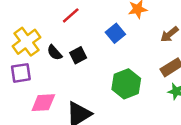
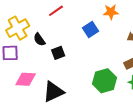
black square: (78, 55) -> (58, 53), moved
green hexagon: (126, 84) -> (105, 81), moved

